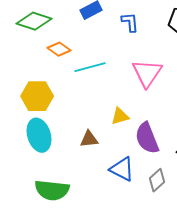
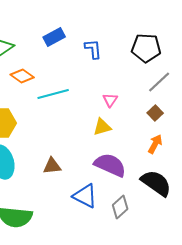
pink triangle: (147, 73) -> (110, 100), size x0.5
yellow triangle: (120, 116) -> (102, 127), moved
purple semicircle: (147, 138) -> (110, 165), turned 136

